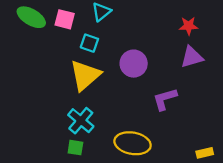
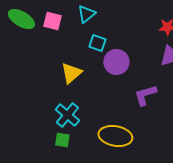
cyan square: (89, 43) -> (97, 43), moved
yellow triangle: (85, 75) -> (71, 73), size x0.7

